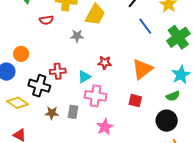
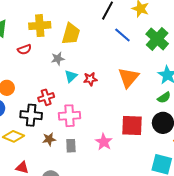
cyan triangle: (84, 77) -> (71, 76), moved
pink cross: (96, 96) -> (69, 116), moved
red square: (135, 101) -> (132, 125), moved, size x1.6
gray rectangle: (73, 112) -> (71, 146), moved

